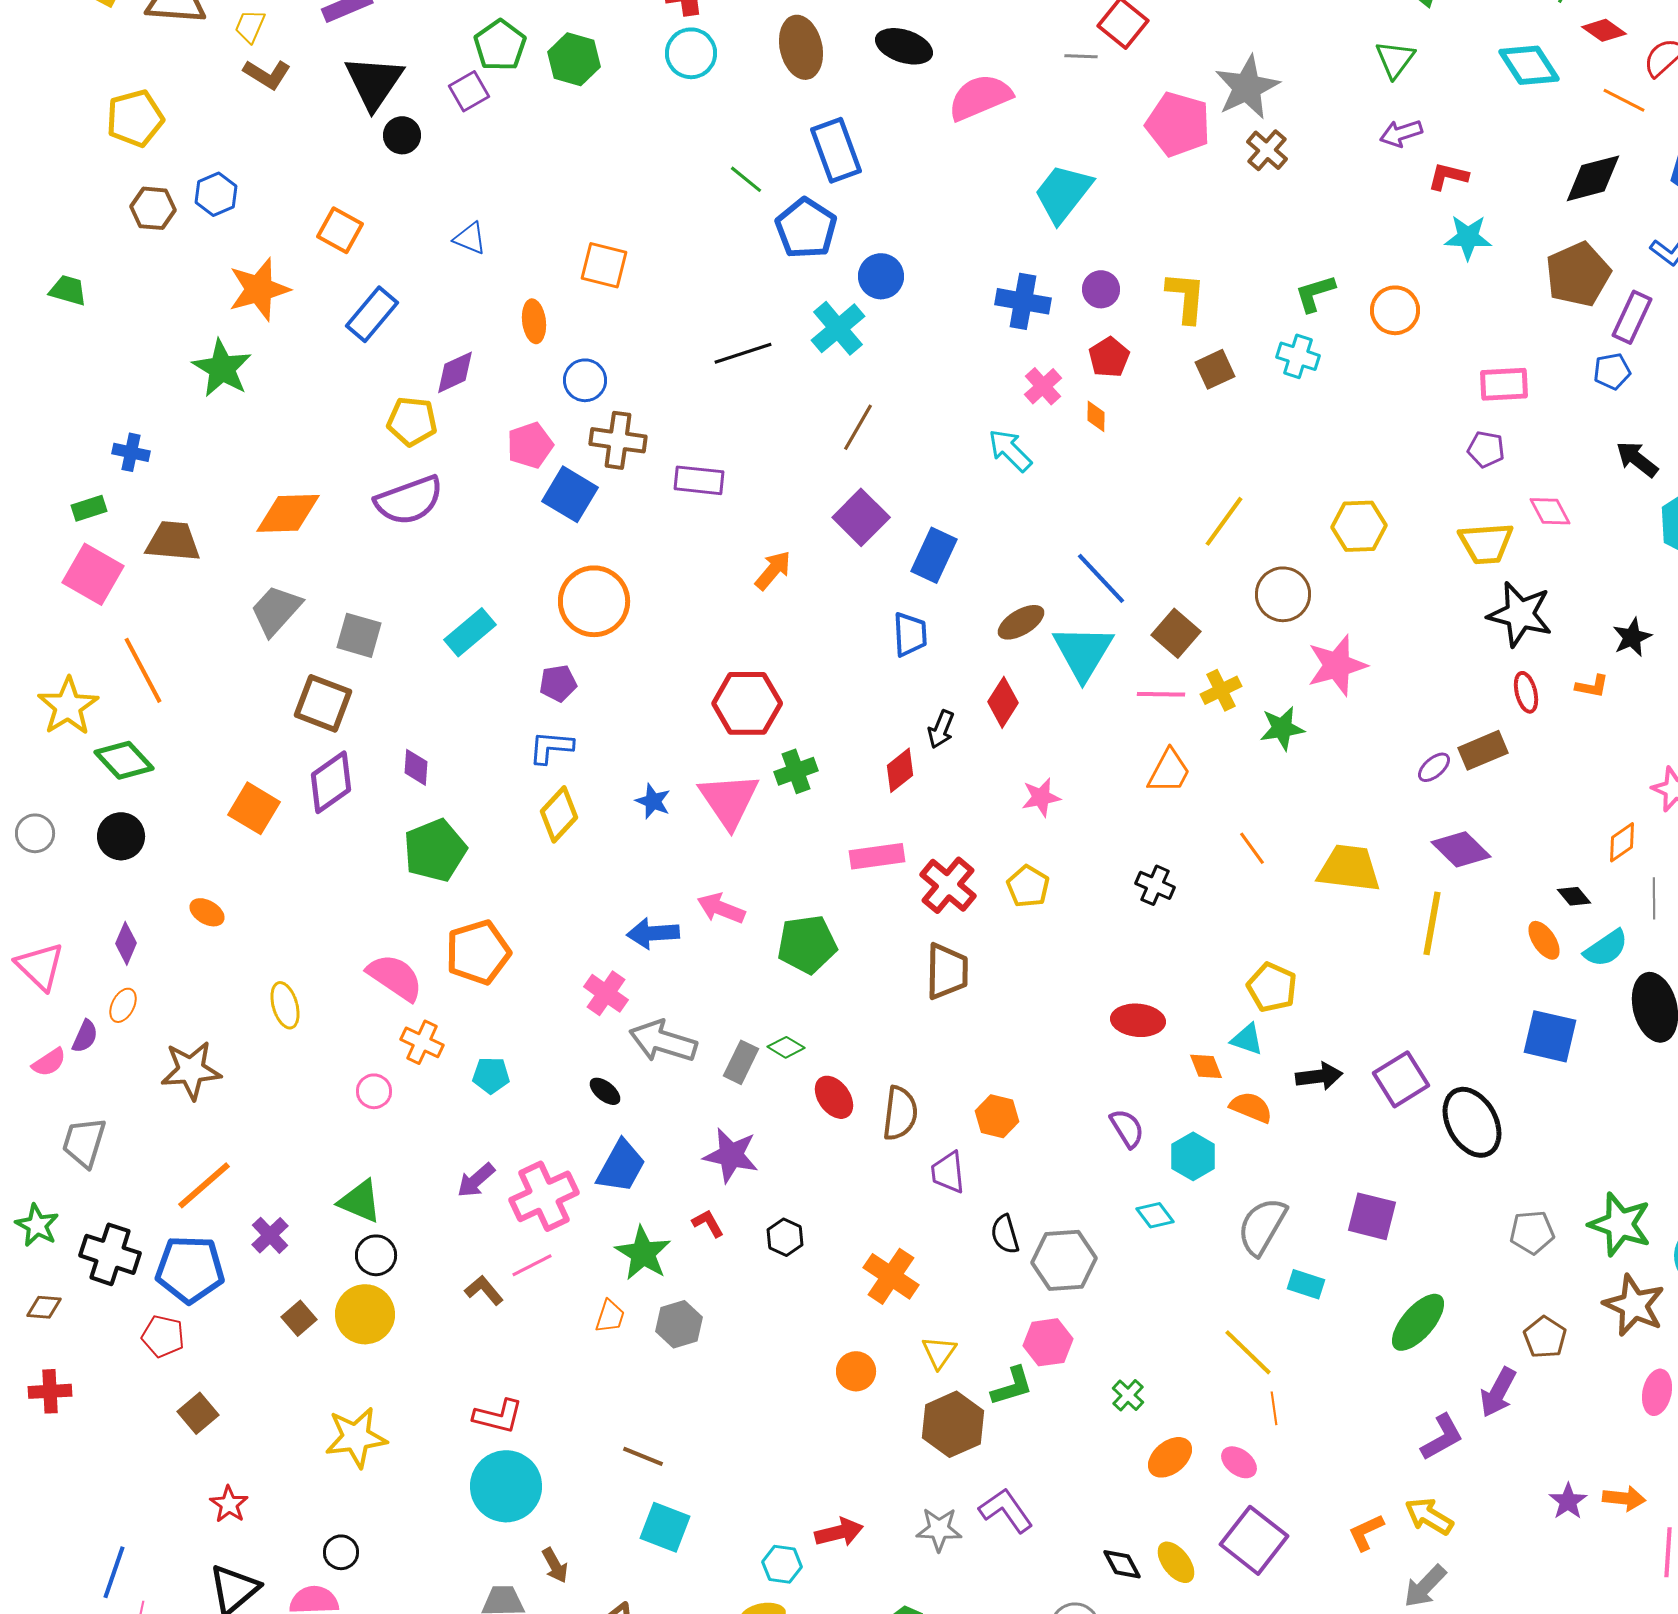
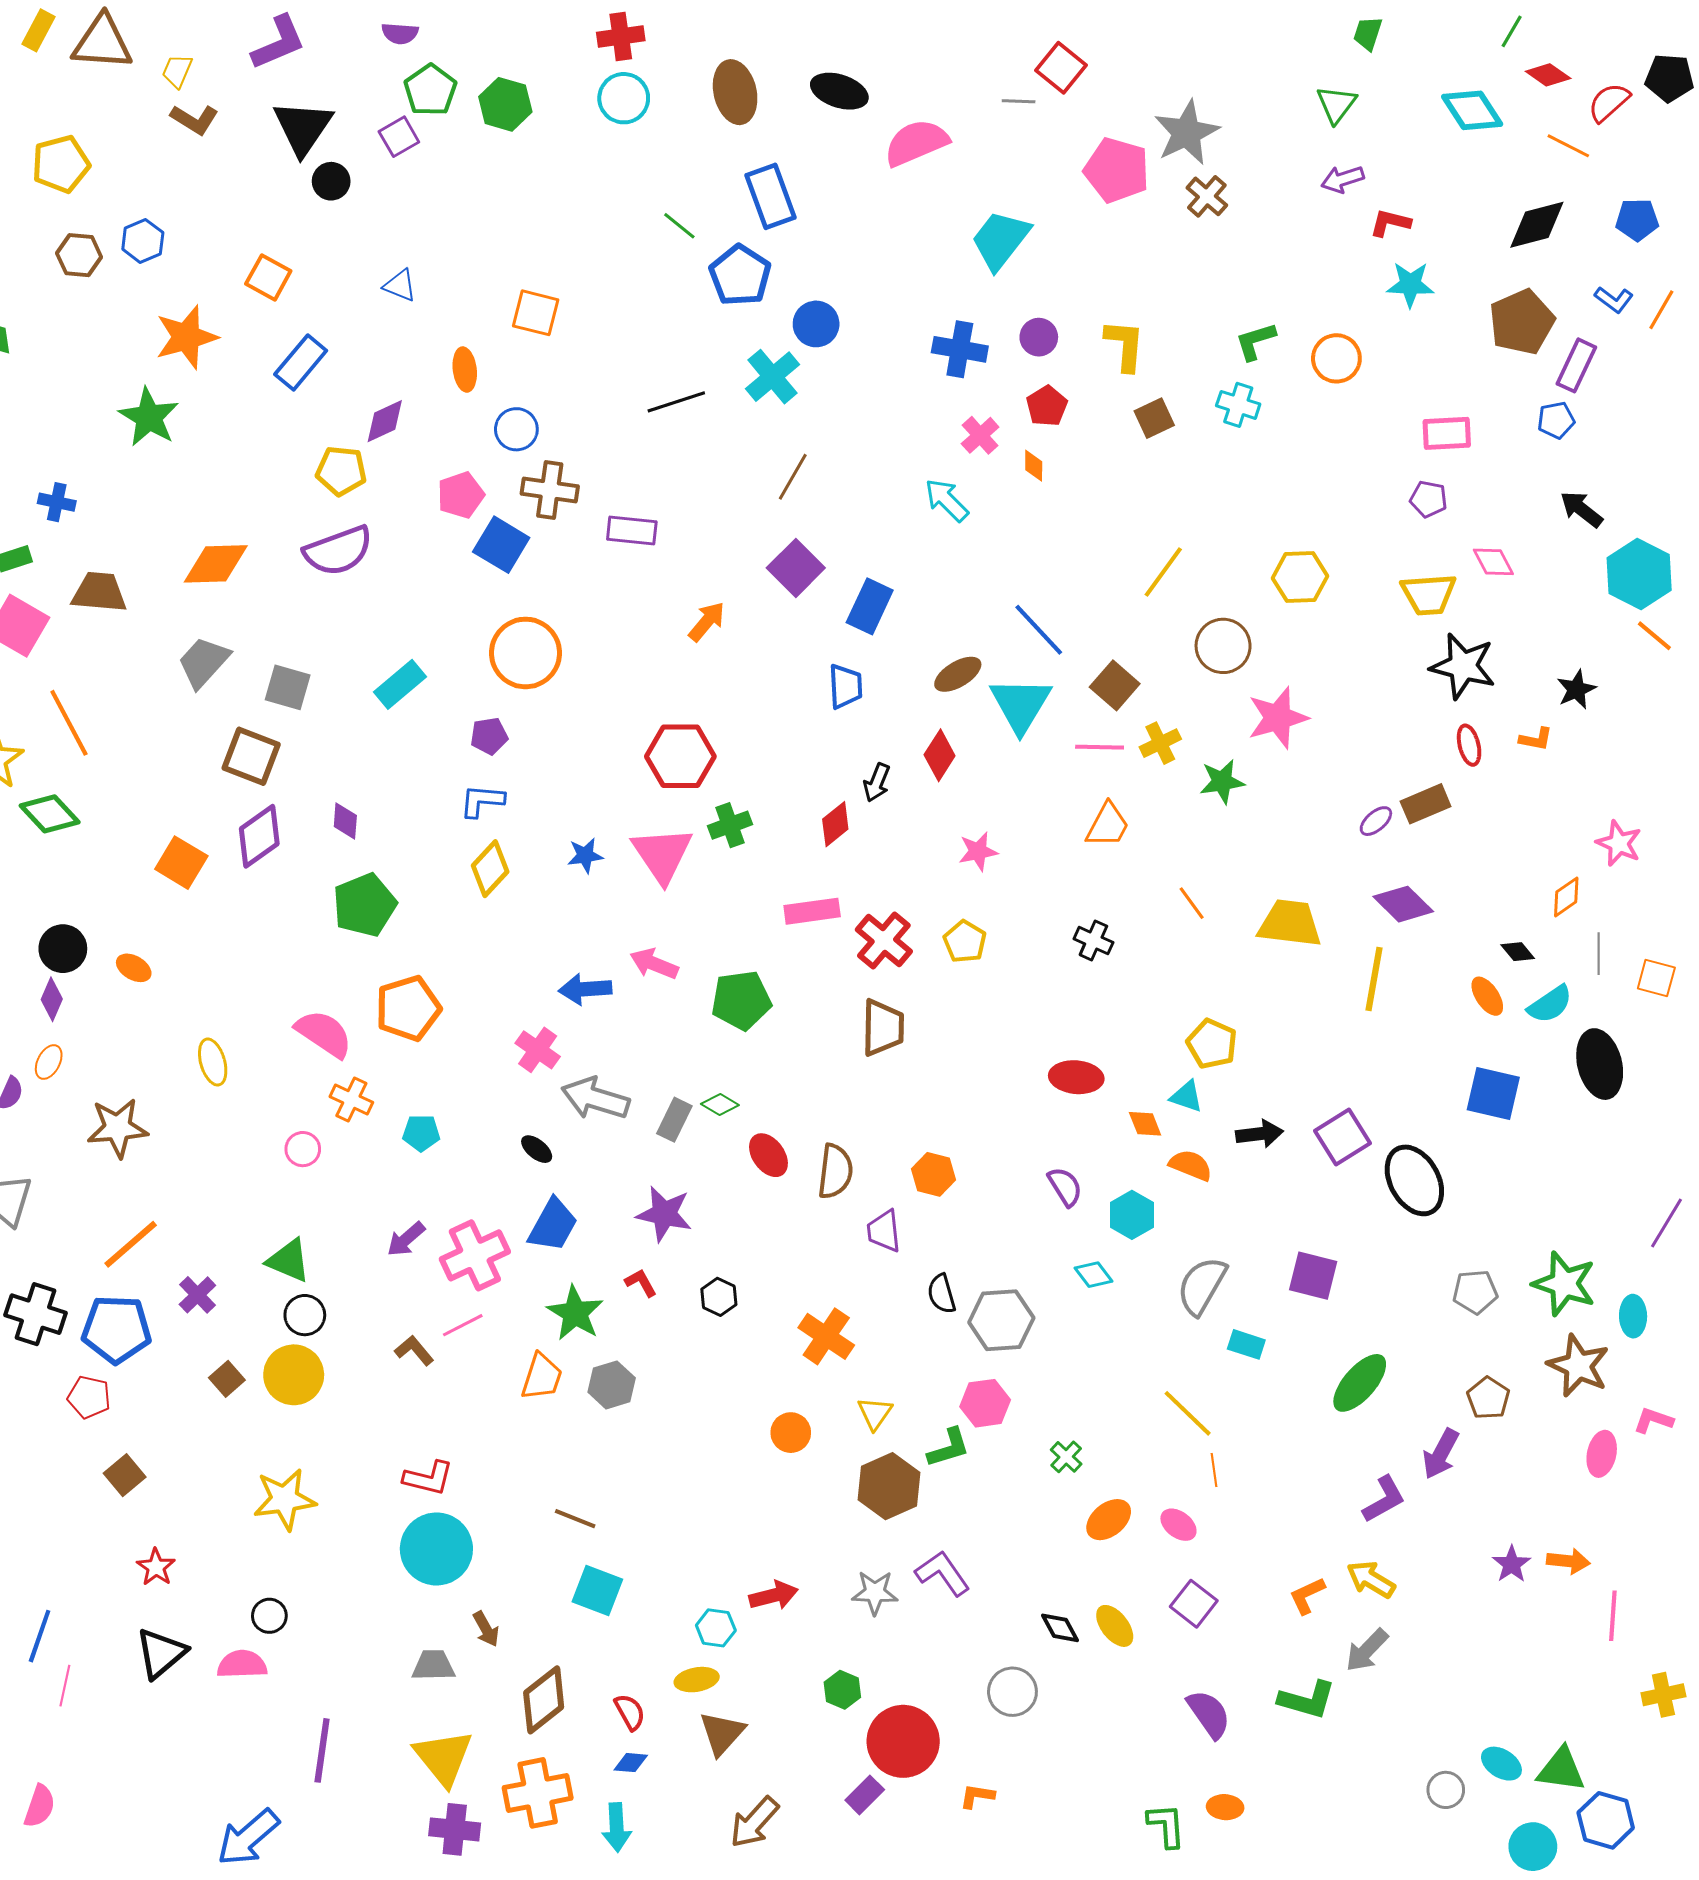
blue star: (653, 801) -> (585, 855), turned -30
black circle: (121, 836) -> (63, 949), moved
orange trapezoid: (610, 1316) -> (542, 1377), size x1.4
purple square: (1254, 1540) -> (1194, 1604), size x0.7

